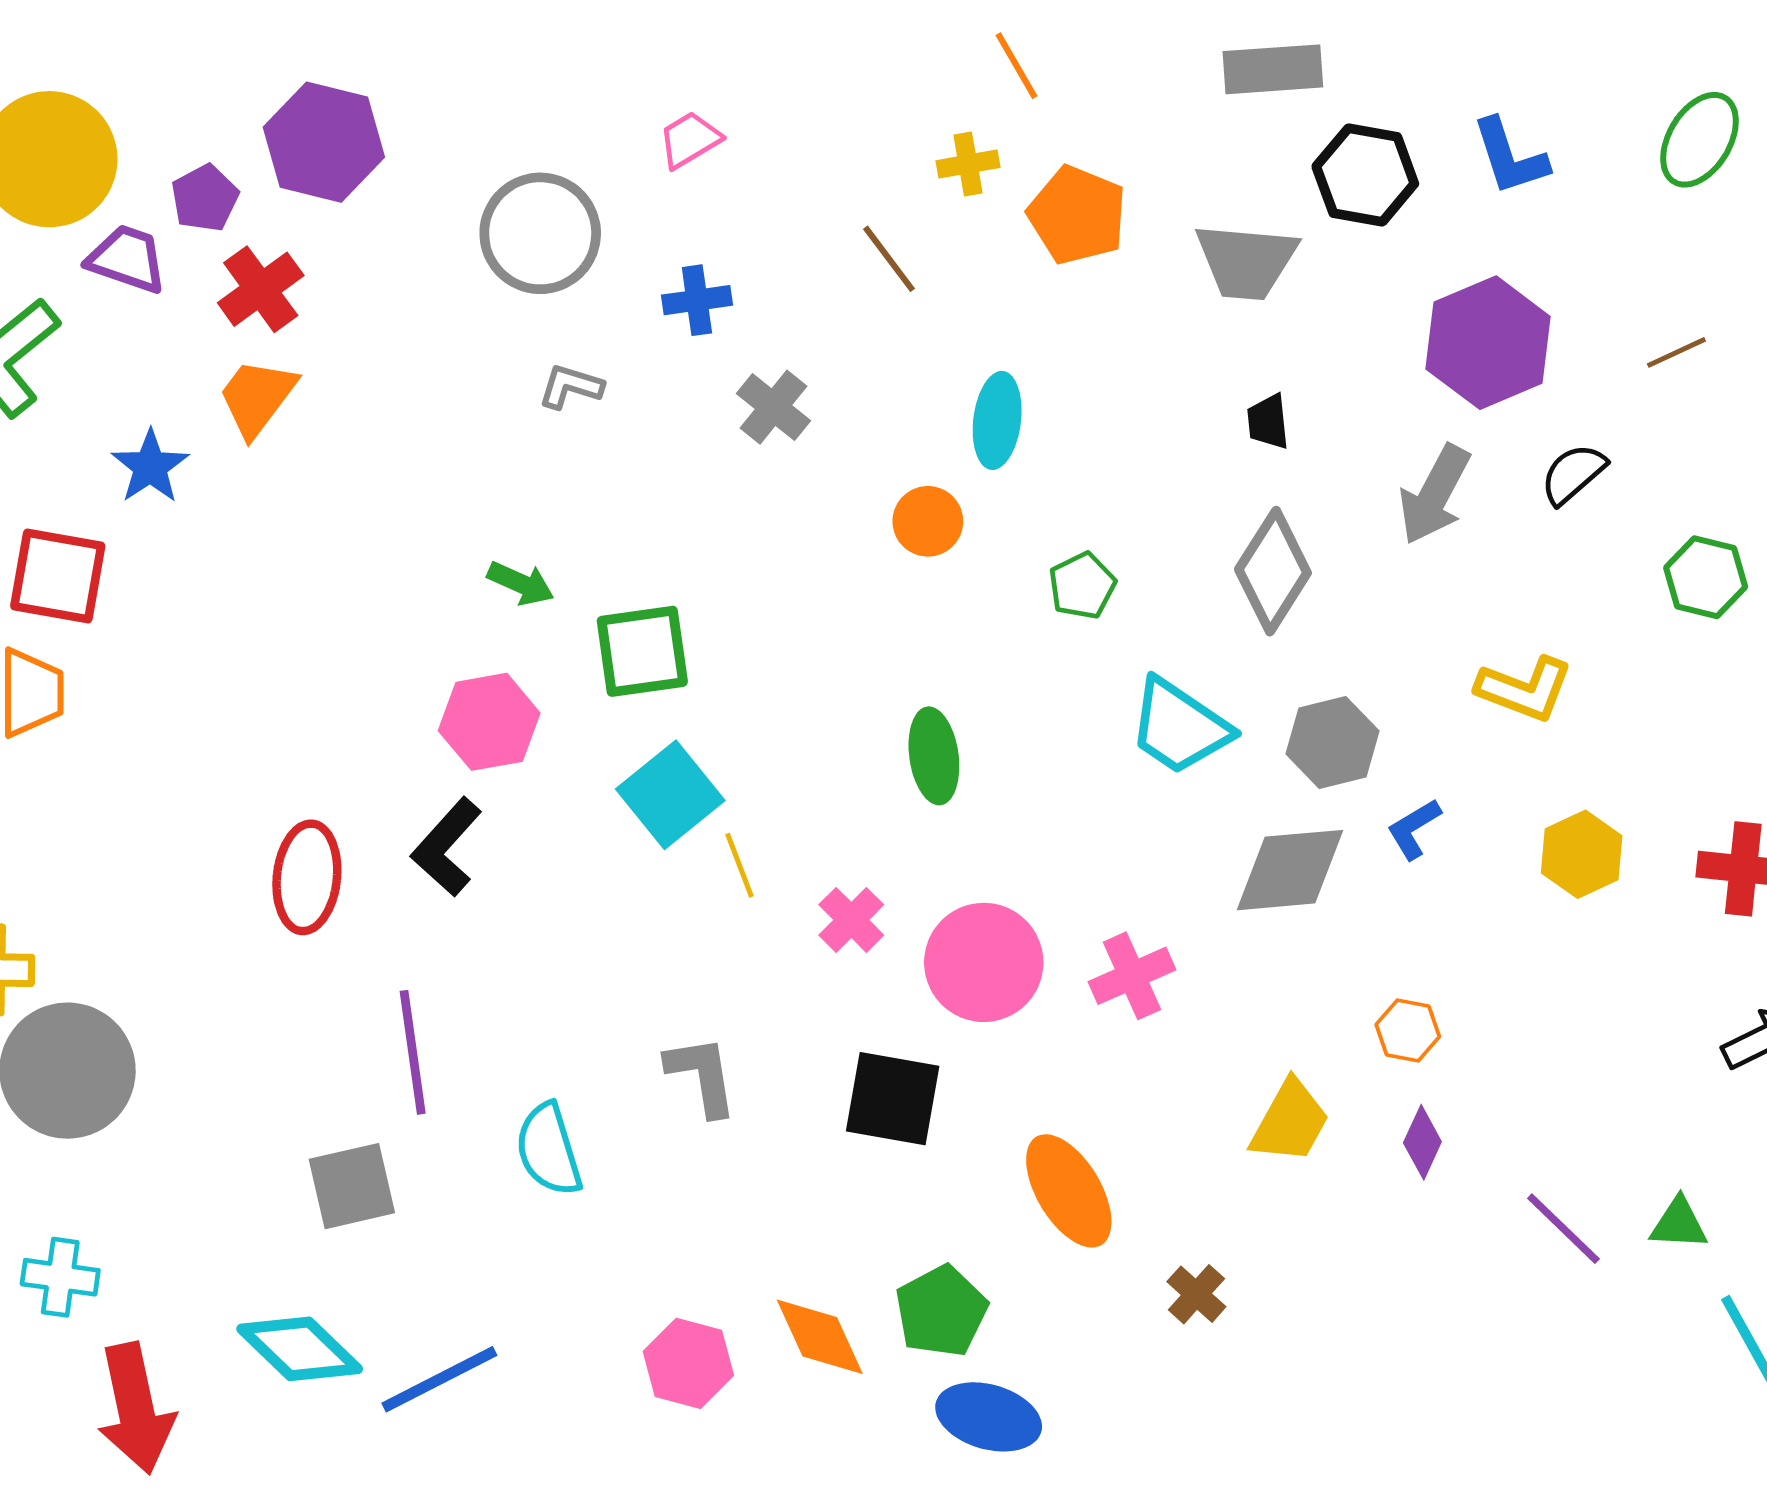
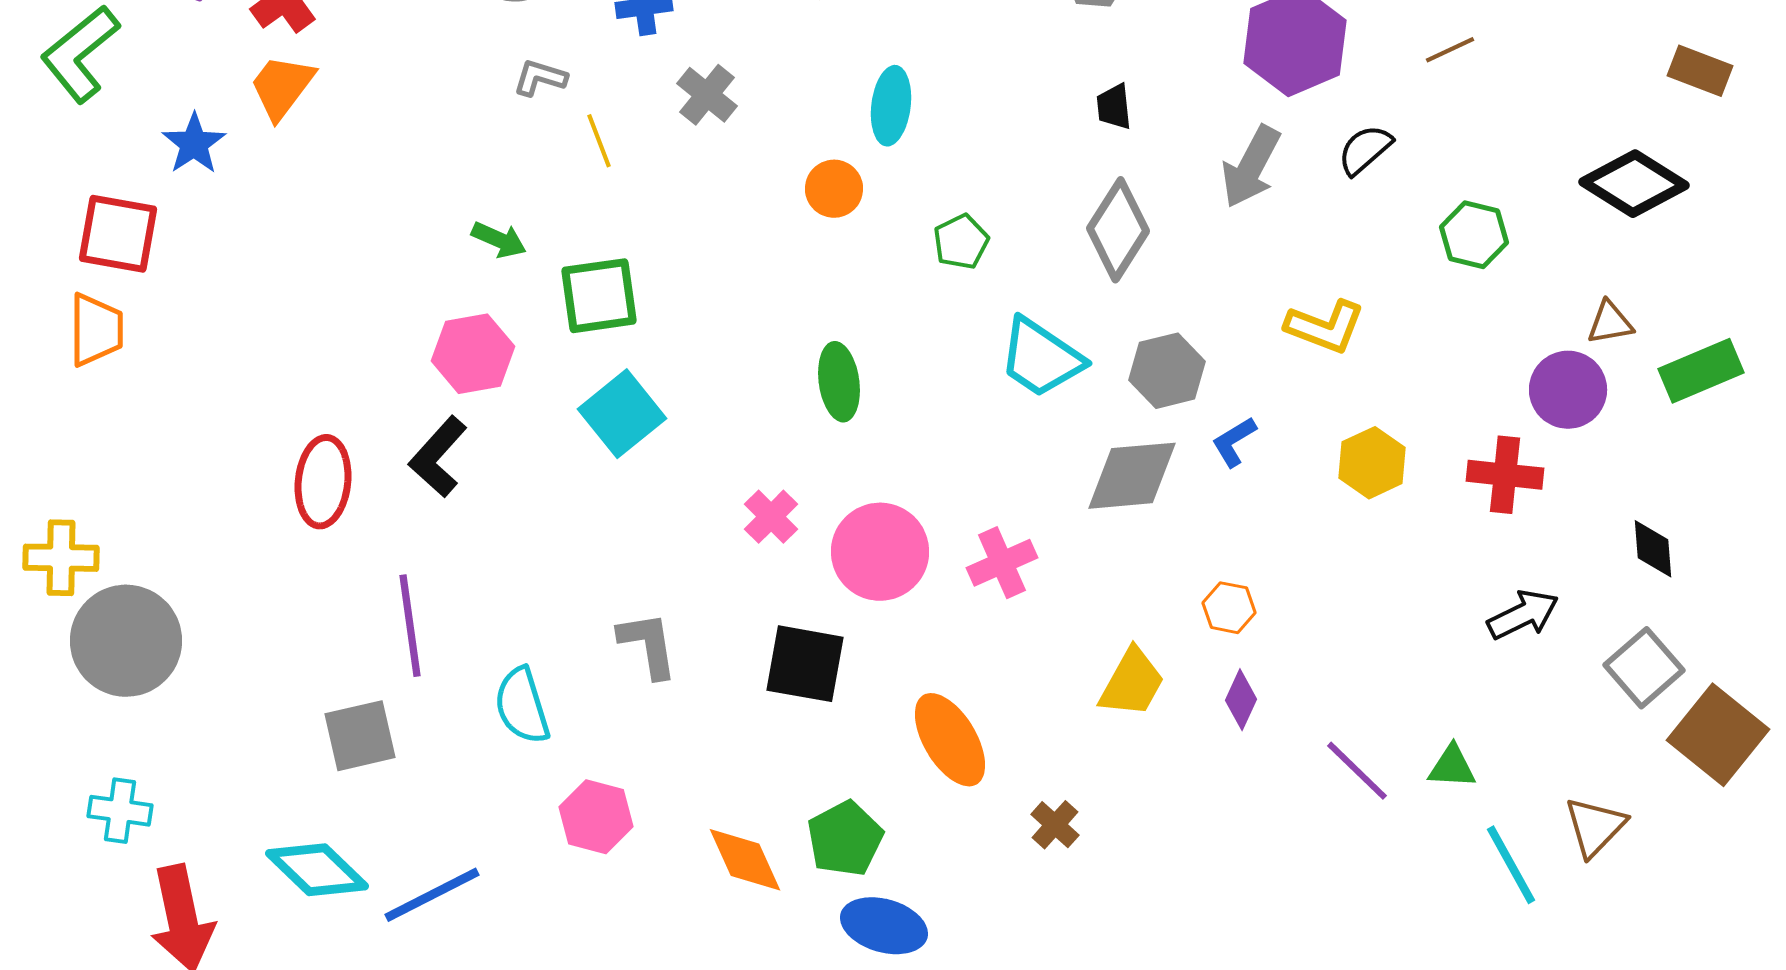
yellow line: (739, 865) -> (599, 141), moved
pink hexagon: (688, 1363) -> (596, 817), moved

